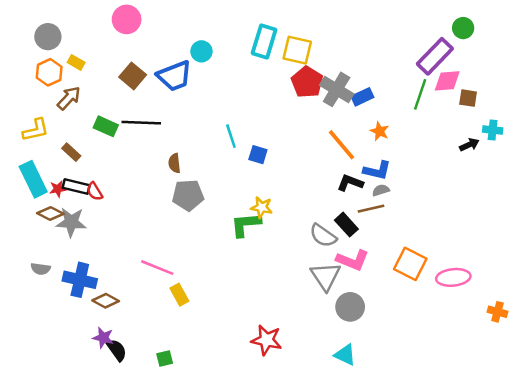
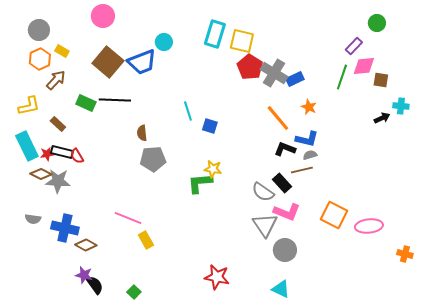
purple rectangle: (435, 56) -> (354, 46), size x0.6
brown square: (133, 76) -> (108, 62), size x1.4
green square: (165, 358) -> (134, 292), turned -32

